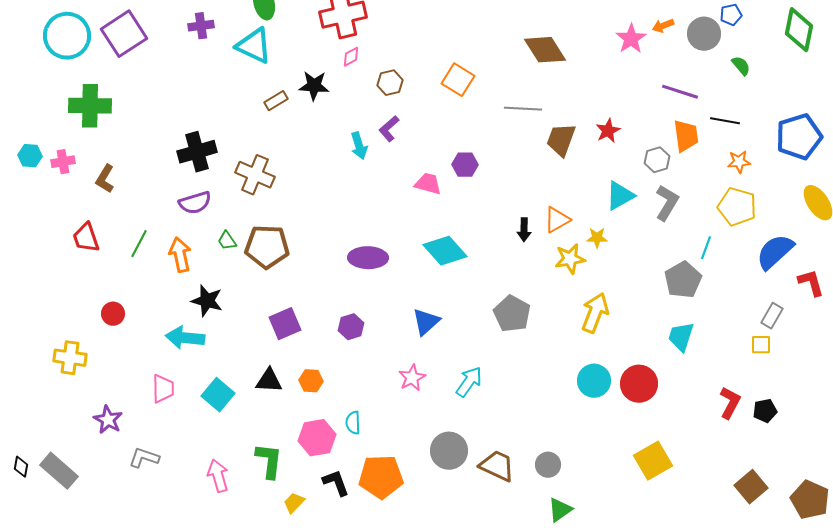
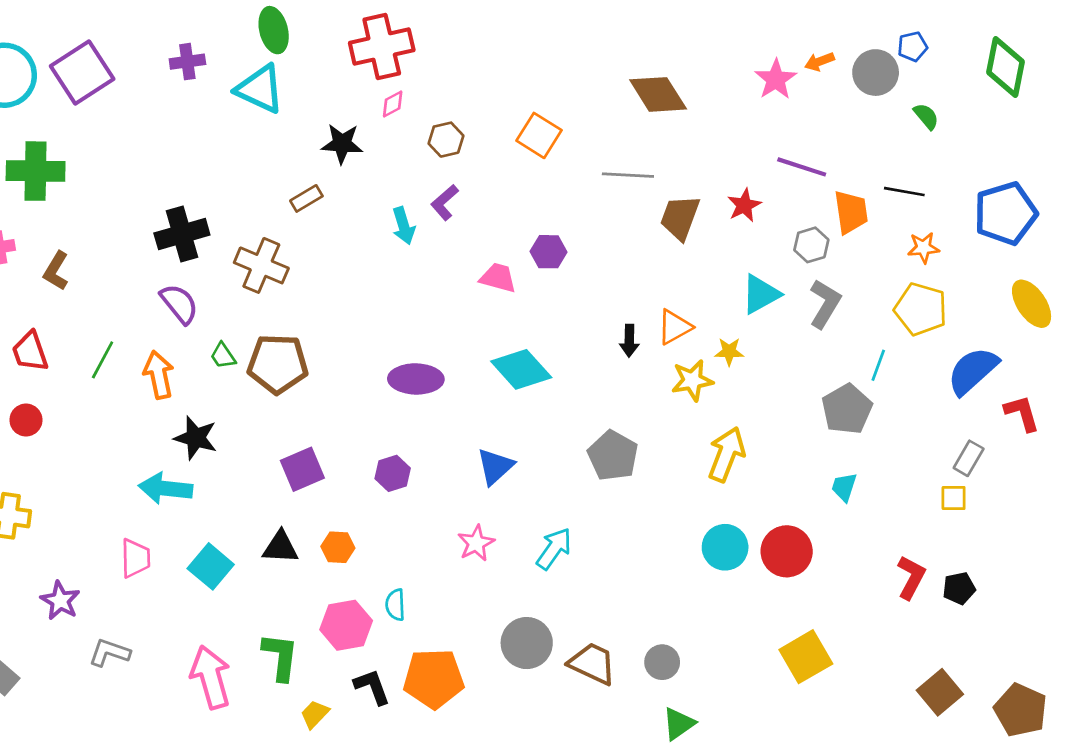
purple line: (680, 92) -> (802, 167), moved
brown rectangle: (276, 101) -> (306, 198), moved
purple semicircle: (195, 203) -> (179, 304), turned -112
red circle: (113, 314) -> (26, 420), moved
cyan trapezoid: (681, 337) -> (844, 487), size x0.7
pink arrow: (218, 476) -> (211, 677), size x1.4

